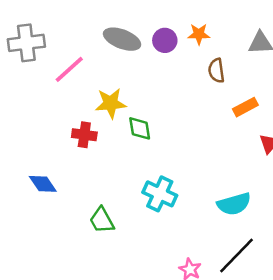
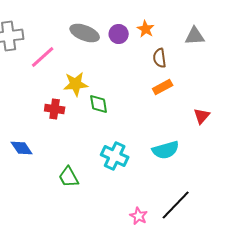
orange star: (199, 34) -> (146, 29), turned 30
orange rectangle: (245, 107) -> (163, 87), moved
cyan semicircle: (234, 204) -> (166, 150), moved

